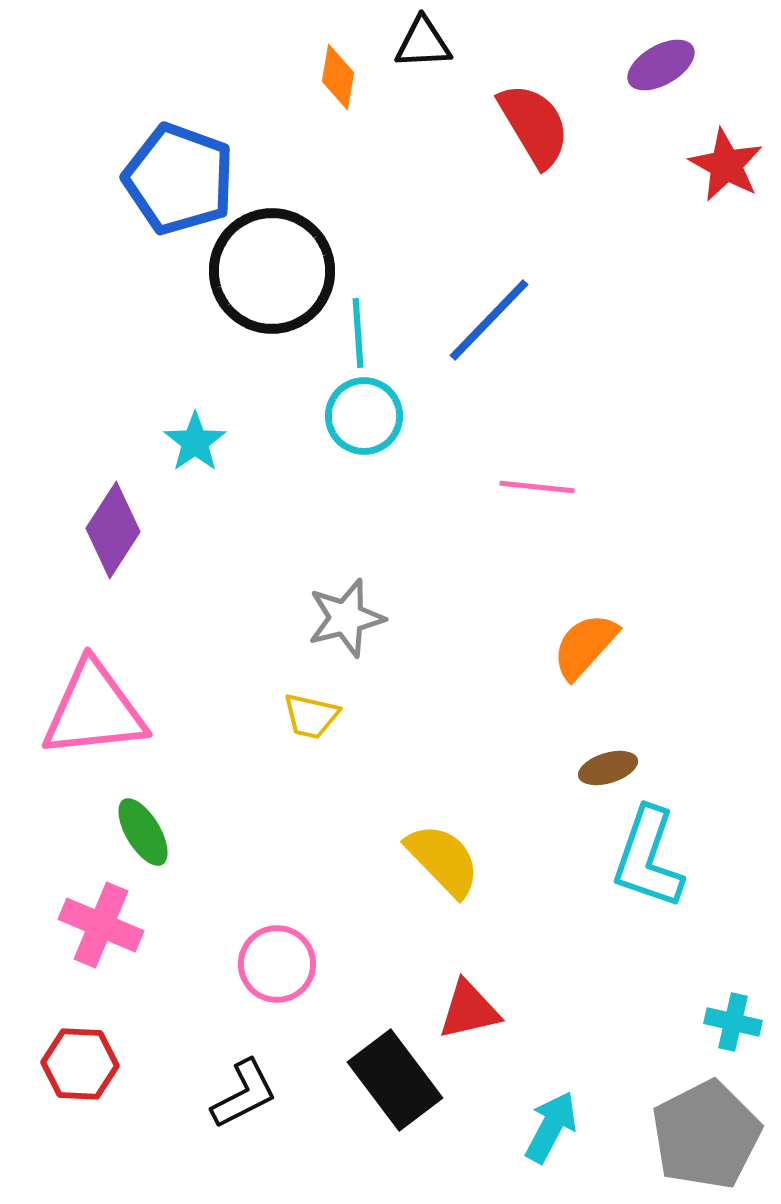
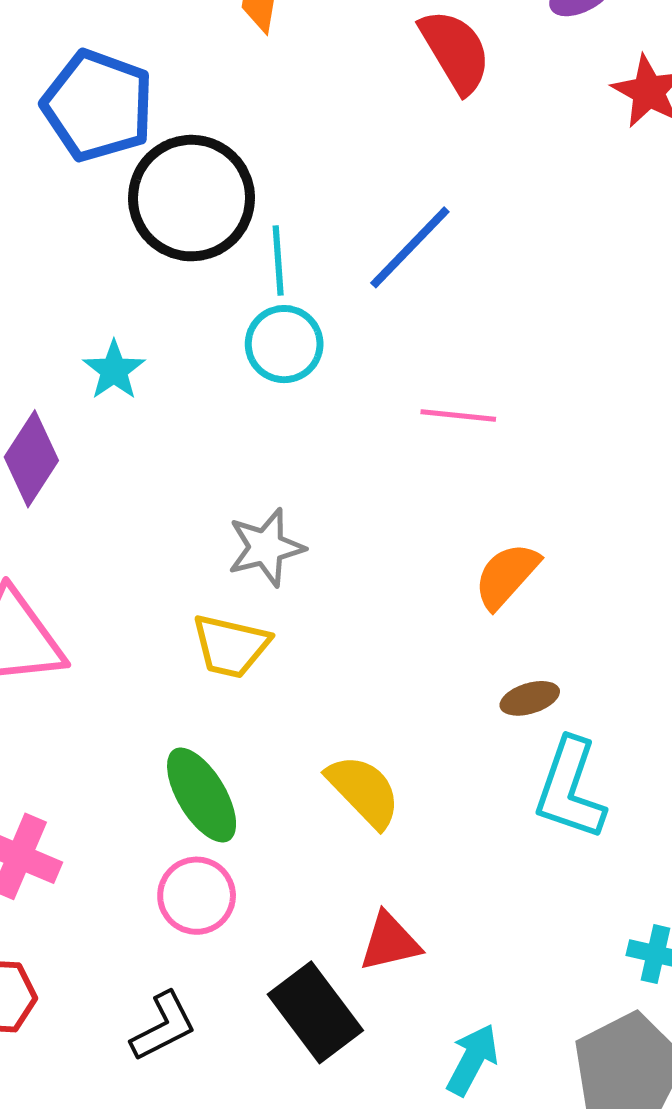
yellow trapezoid: (311, 716) -> (231, 646), size x1.4
green ellipse: (143, 832) -> (202, 795), moved, size x1.4

